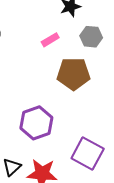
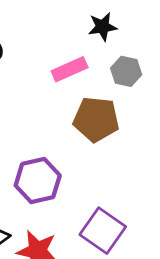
pink rectangle: (50, 40) -> (70, 69), size x1.4

